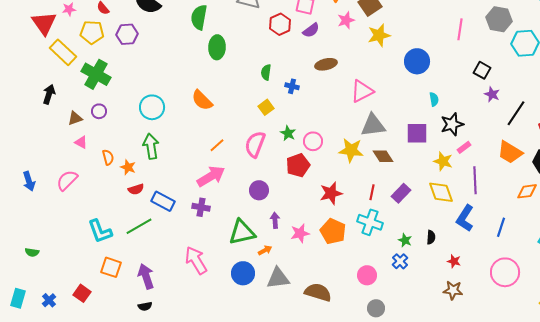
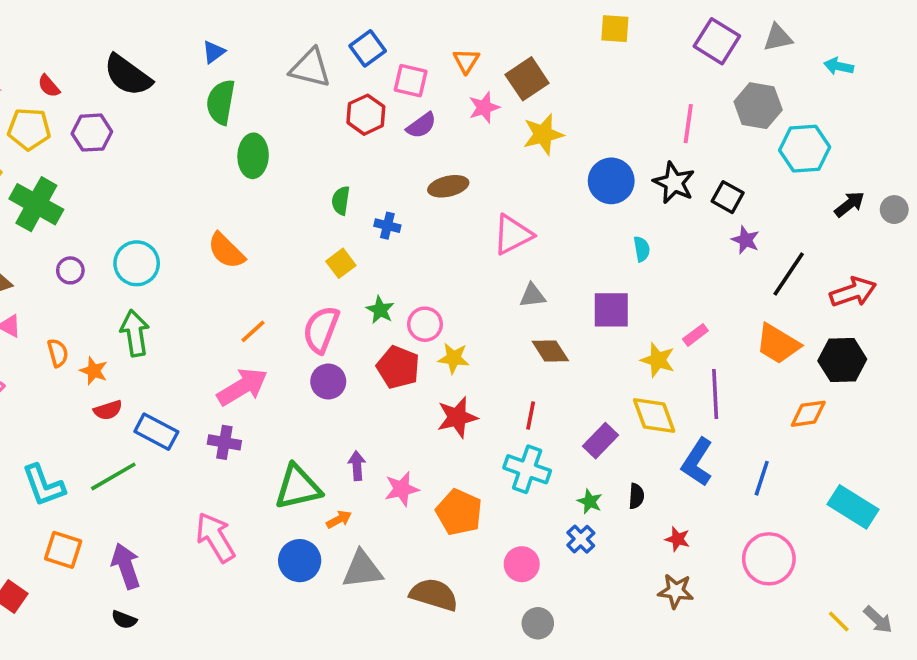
purple circle: (99, 111) -> (70, 270), moved
black star: (452, 124) -> (674, 183), moved, turned -30
gray triangle: (373, 125) -> (532, 296), size x0.6
yellow star: (351, 150) -> (454, 358), moved, size x0.7
red pentagon: (298, 165) -> (398, 367), turned -30
purple circle: (259, 190) -> (328, 381), moved
purple rectangle: (401, 193) -> (600, 441), moved
orange pentagon: (333, 231) -> (459, 512), moved
black semicircle: (145, 306) -> (124, 620), turned 32

